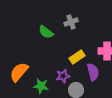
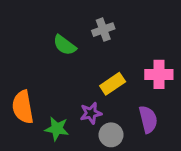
orange semicircle: (19, 72) -> (23, 107), turned -50
purple semicircle: (93, 72) -> (148, 119), moved

